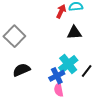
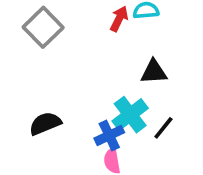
black triangle: (74, 33) -> (154, 72), moved
gray square: (14, 36) -> (43, 27), moved

